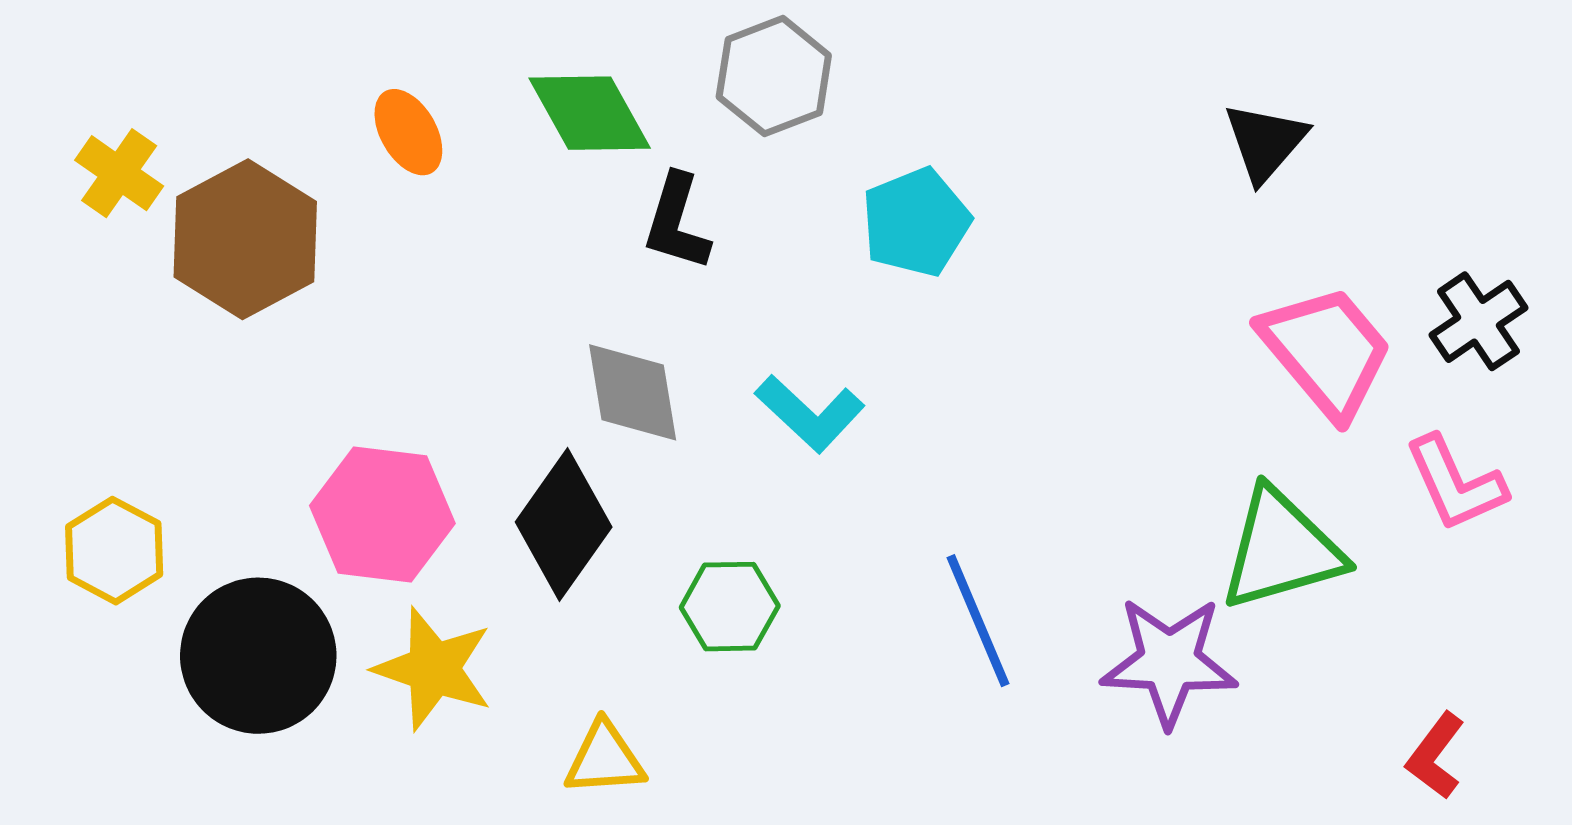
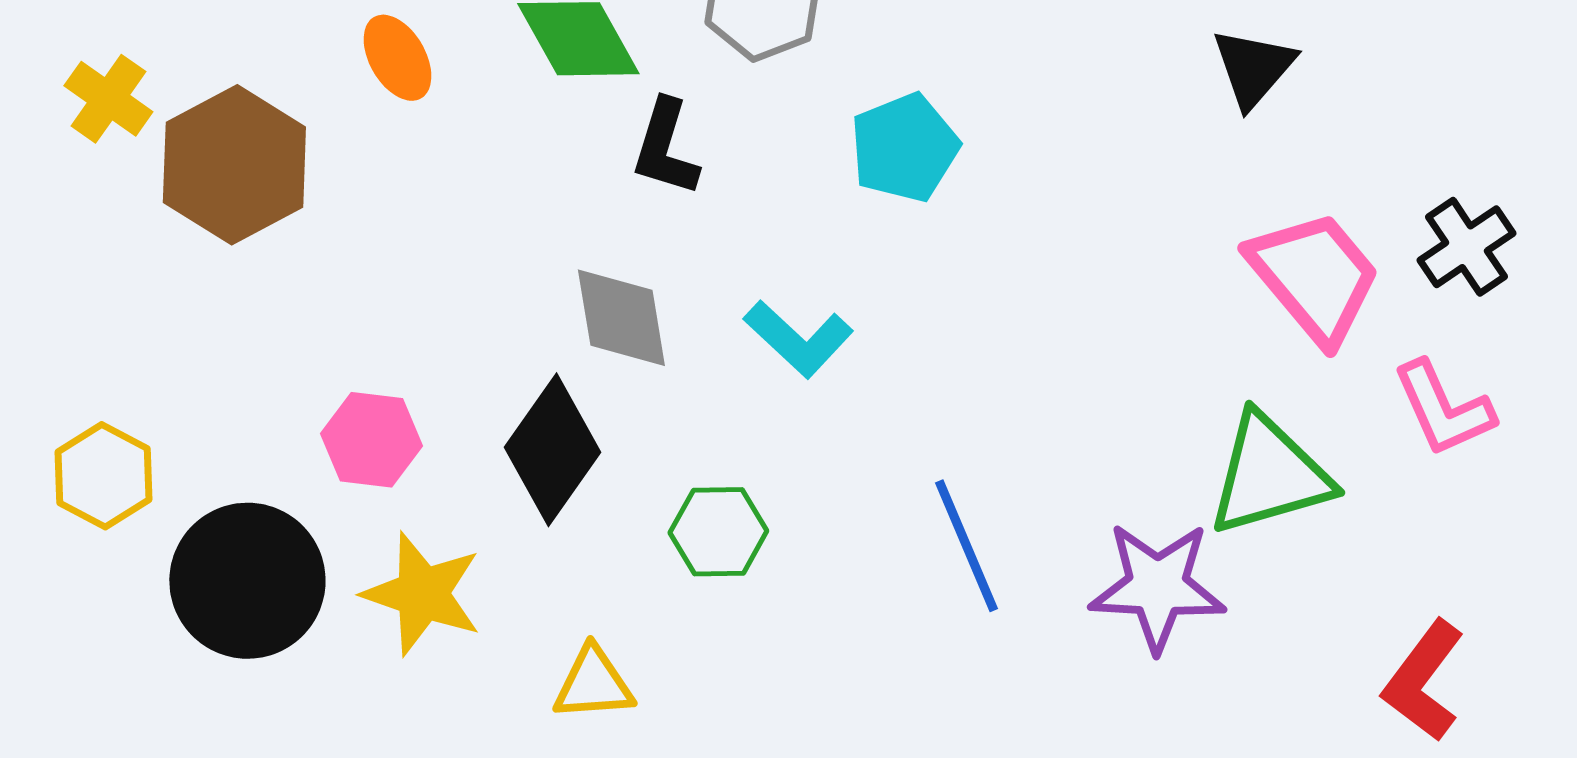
pink hexagon: (382, 515) -> (371, 440), size x0.7
red L-shape: (1435, 756) -> (1423, 681), size x1.4

